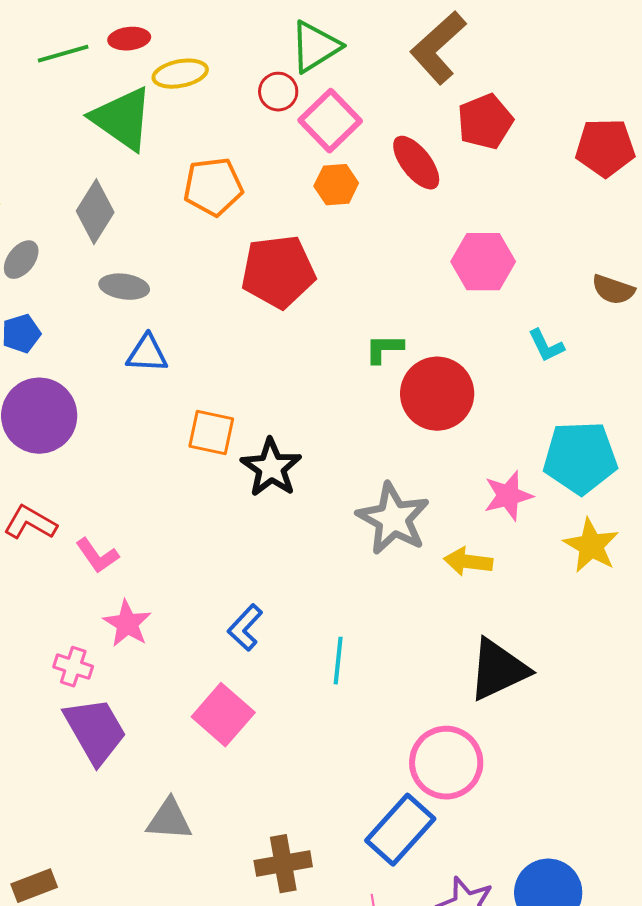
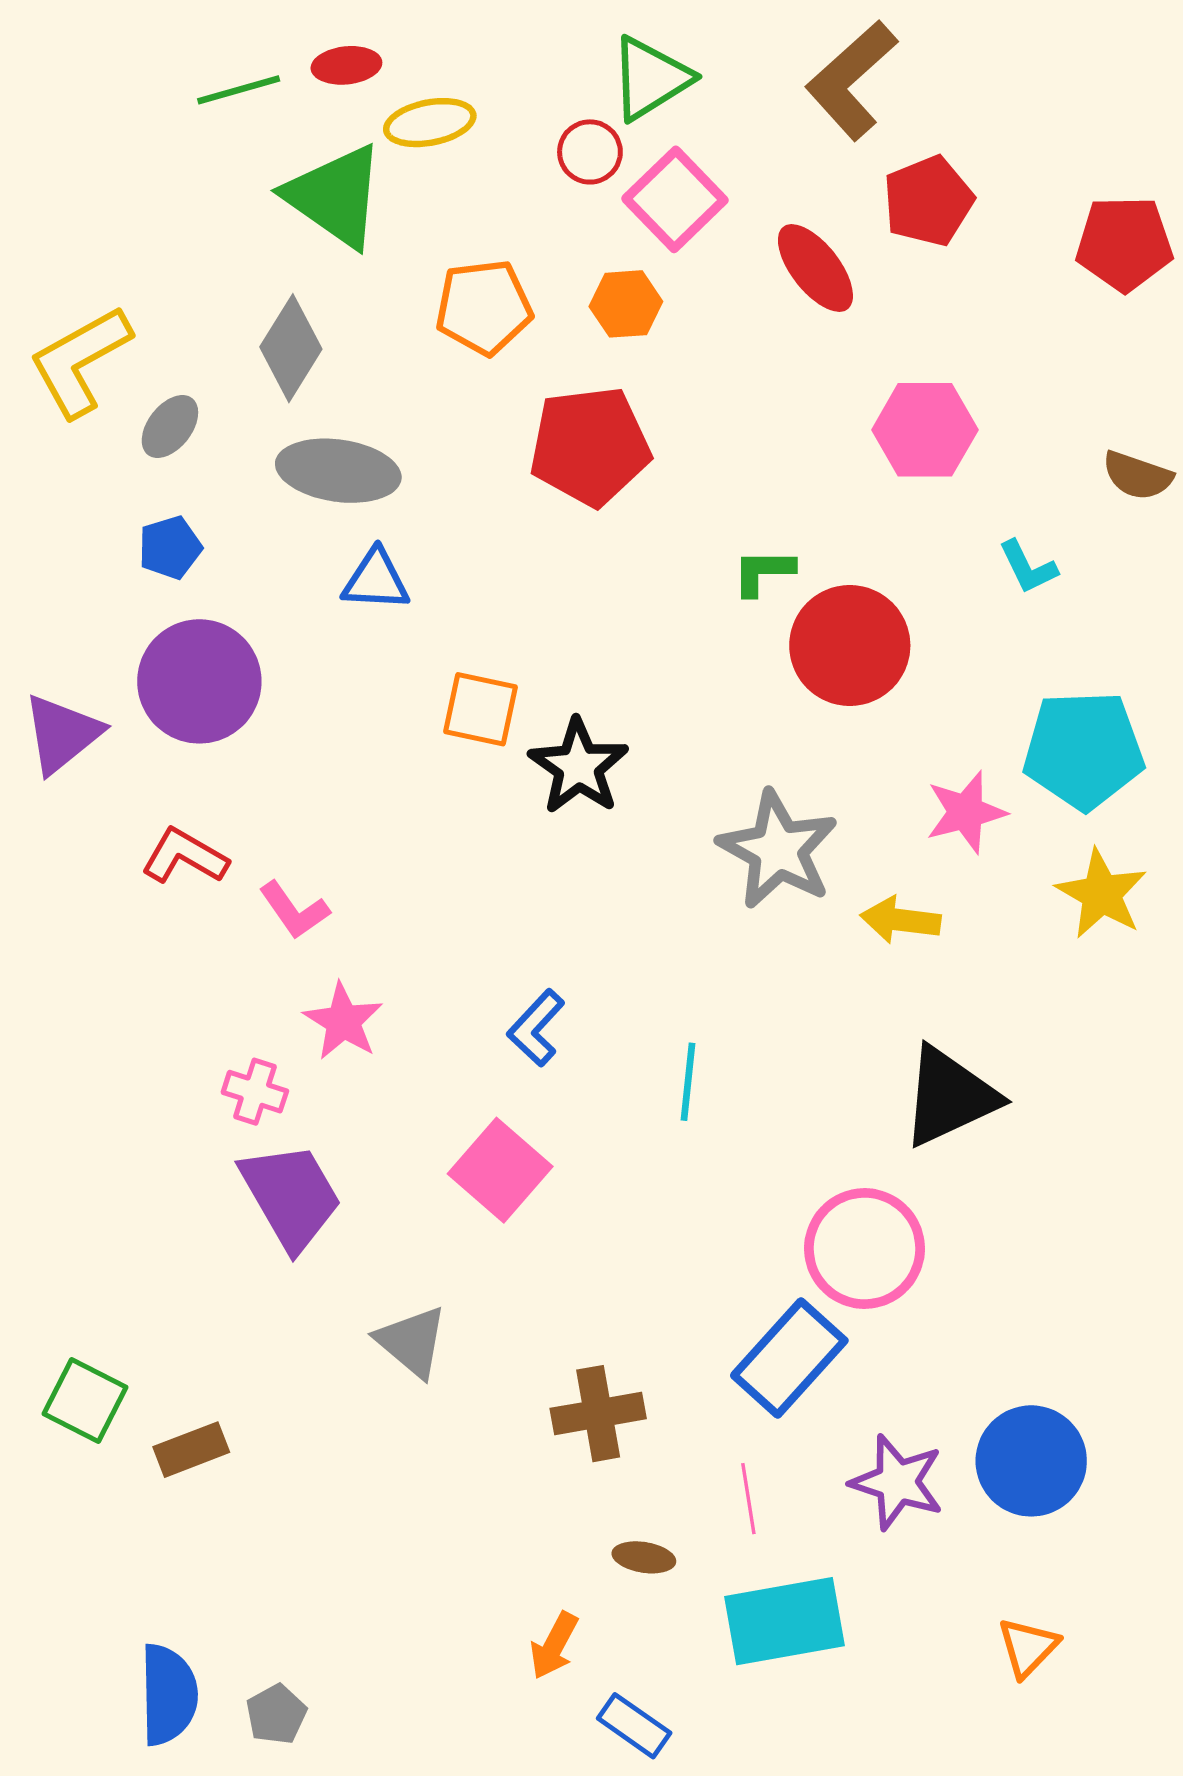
orange hexagon: (336, 185) -> (626, 304), moved
gray ellipse: (124, 287) -> (338, 471), size x1.5
gray triangle: (169, 820) -> (412, 1342), turned 36

